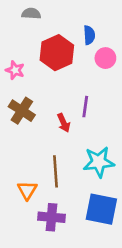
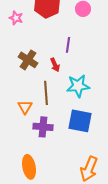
brown cross: (22, 111) -> (28, 60), moved
red arrow: (64, 123) -> (55, 65), moved

